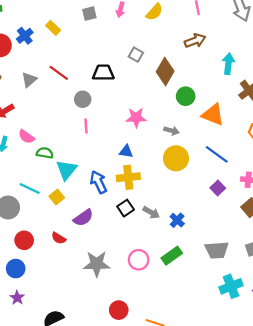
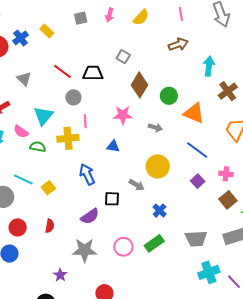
brown diamond: (165, 72) -> (139, 85), moved
red line: (59, 73) -> (63, 71), moved
gray triangle: (29, 80) -> (24, 79), turned -35
pink line: (86, 126) -> (85, 121), moved
yellow circle: (176, 158) -> (158, 166), moved
cyan triangle: (66, 170) -> (43, 116), moved
yellow cross: (128, 177) -> (68, 138), moved
black square: (126, 208) -> (112, 199), turned 35
gray arrow: (151, 213) -> (137, 185), moved
purple semicircle: (83, 218) -> (90, 216), moved
red semicircle: (59, 238) -> (50, 226), turned -112
purple star: (17, 298) -> (60, 275), moved

